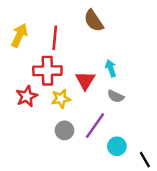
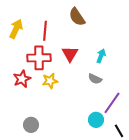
cyan arrow: (111, 68) -> (101, 56), moved, turned 40
red triangle: (85, 80) -> (70, 54), moved
purple line: (95, 126) -> (112, 103), moved
gray circle: (64, 130) -> (31, 125), moved

